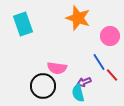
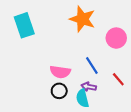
blue line: (99, 62) -> (92, 66), moved
purple arrow: (84, 82) -> (89, 87), turned 32
black circle: (43, 86) -> (59, 91), moved, size x0.6

